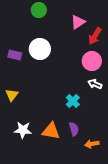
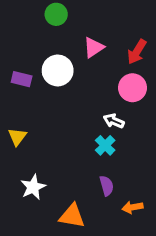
pink triangle: (78, 22) -> (94, 47), moved
white arrow: (95, 84) -> (114, 121), moved
white star: (23, 130) -> (33, 187), turned -30
orange triangle: (51, 131) -> (72, 216), moved

